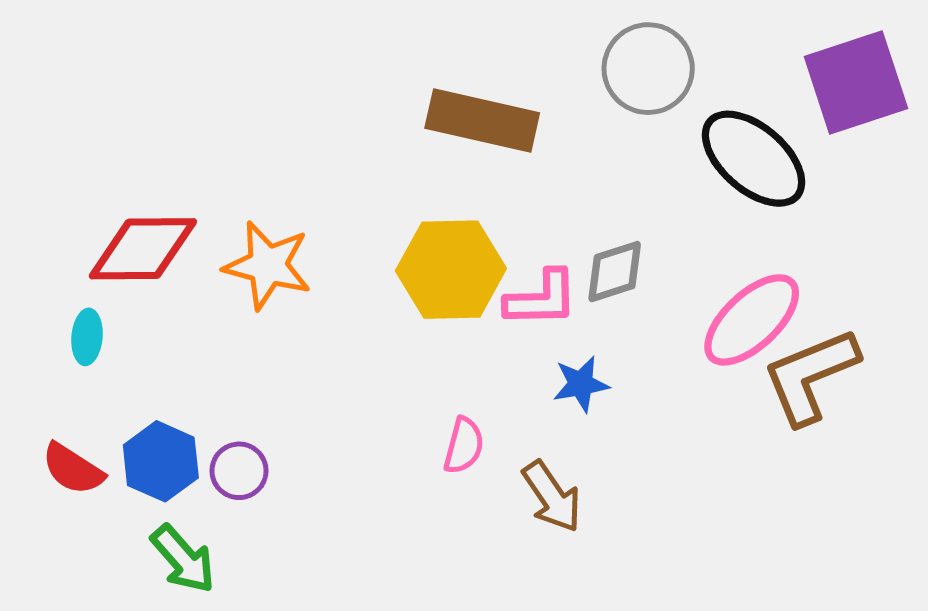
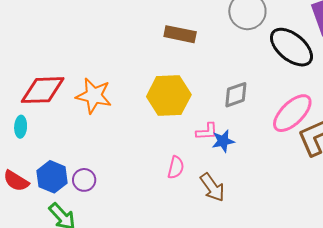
brown rectangle: (482, 120) -> (180, 34), size x0.7
pink L-shape: (541, 299) -> (207, 132), moved, size x0.7

